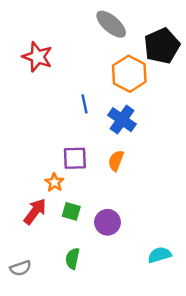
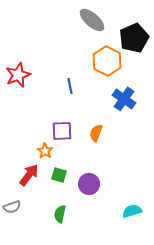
red star: (37, 57) -> (18, 75), moved, turned 30
blue cross: (122, 120) -> (124, 99), moved
gray semicircle: (21, 268) -> (12, 207), moved

